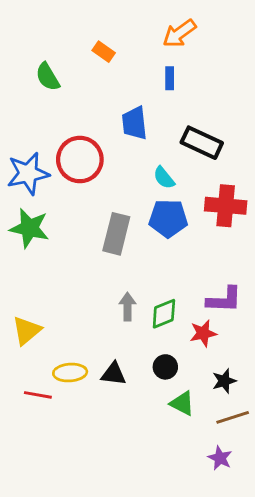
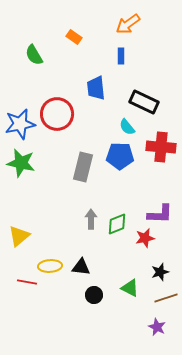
cyan semicircle: (164, 178) -> (127, 127), moved
black circle: (165, 367) -> (94, 295), moved

